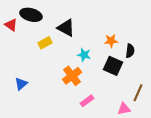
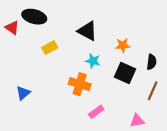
black triangle: (66, 28) -> (87, 31), moved
black semicircle: (130, 51) -> (152, 62), moved
orange cross: (72, 76) -> (80, 84), turned -36
brown line: (138, 93) -> (153, 91), moved

